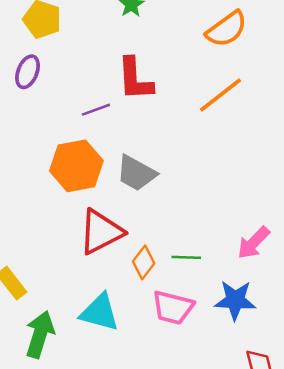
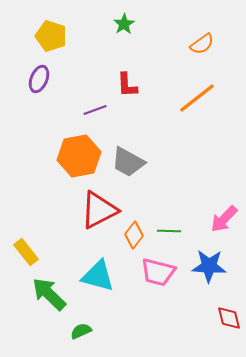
orange semicircle: (227, 29) -> (202, 44), size x0.7
red L-shape: (135, 79) -> (127, 85), size x0.7
green arrow: (40, 334) -> (49, 294), turned -63

